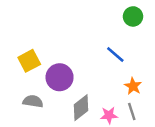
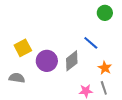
gray semicircle: (33, 101) -> (17, 78), moved
gray diamond: (81, 108) -> (72, 61), moved

